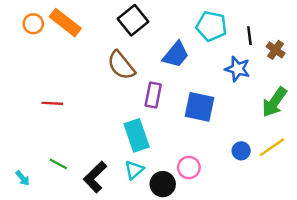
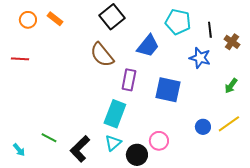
orange rectangle: (65, 23) -> (55, 19), size x0.6
green arrow: (274, 102) -> (231, 86), size x0.6
red line: (52, 103) -> (20, 59), moved
cyan rectangle: (137, 135) -> (115, 114), turned 40

